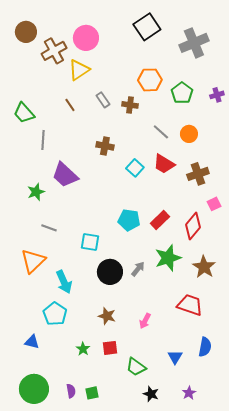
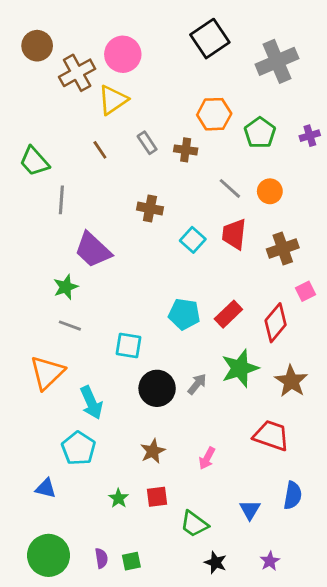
red trapezoid: (164, 164) -> (234, 234), turned 65
green star: (36, 192) -> (66, 287), moved
brown star: (107, 316) -> (153, 451), turned 30

